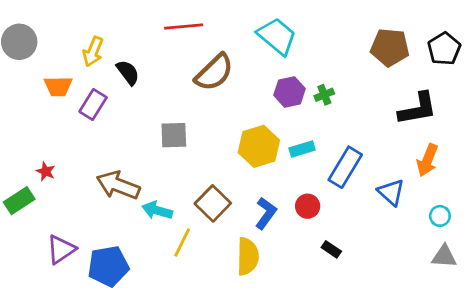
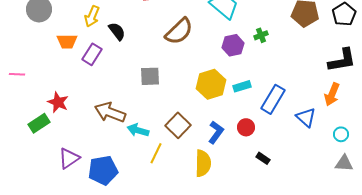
green cross: (324, 95) -> (261, 35), moved
black L-shape: (418, 109) -> (342, 60), moved
red star: (46, 171) -> (58, 102), size x1.5

